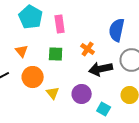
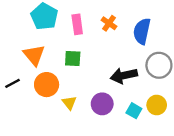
orange cross: (88, 49) -> (109, 23), moved
orange triangle: (22, 51) -> (34, 55), size x1.5
cyan square: (104, 109) -> (134, 111), moved

